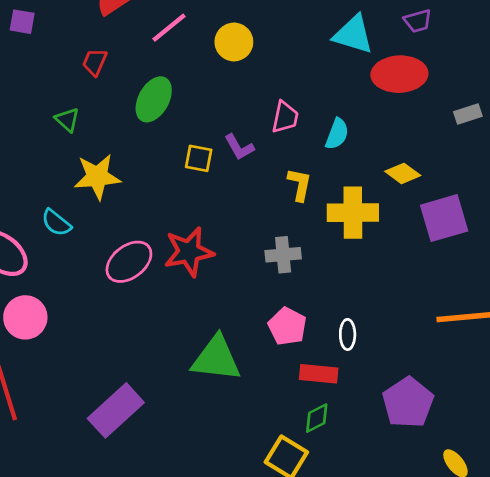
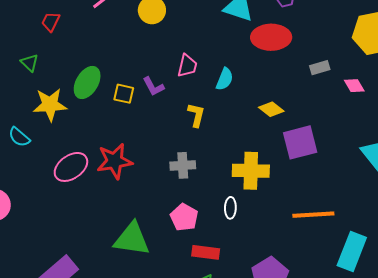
green ellipse: (154, 99) -> (87, 82), moved
yellow cross: (353, 213) -> (251, 171), moved
white ellipse: (348, 334) -> (230, 208), moved

